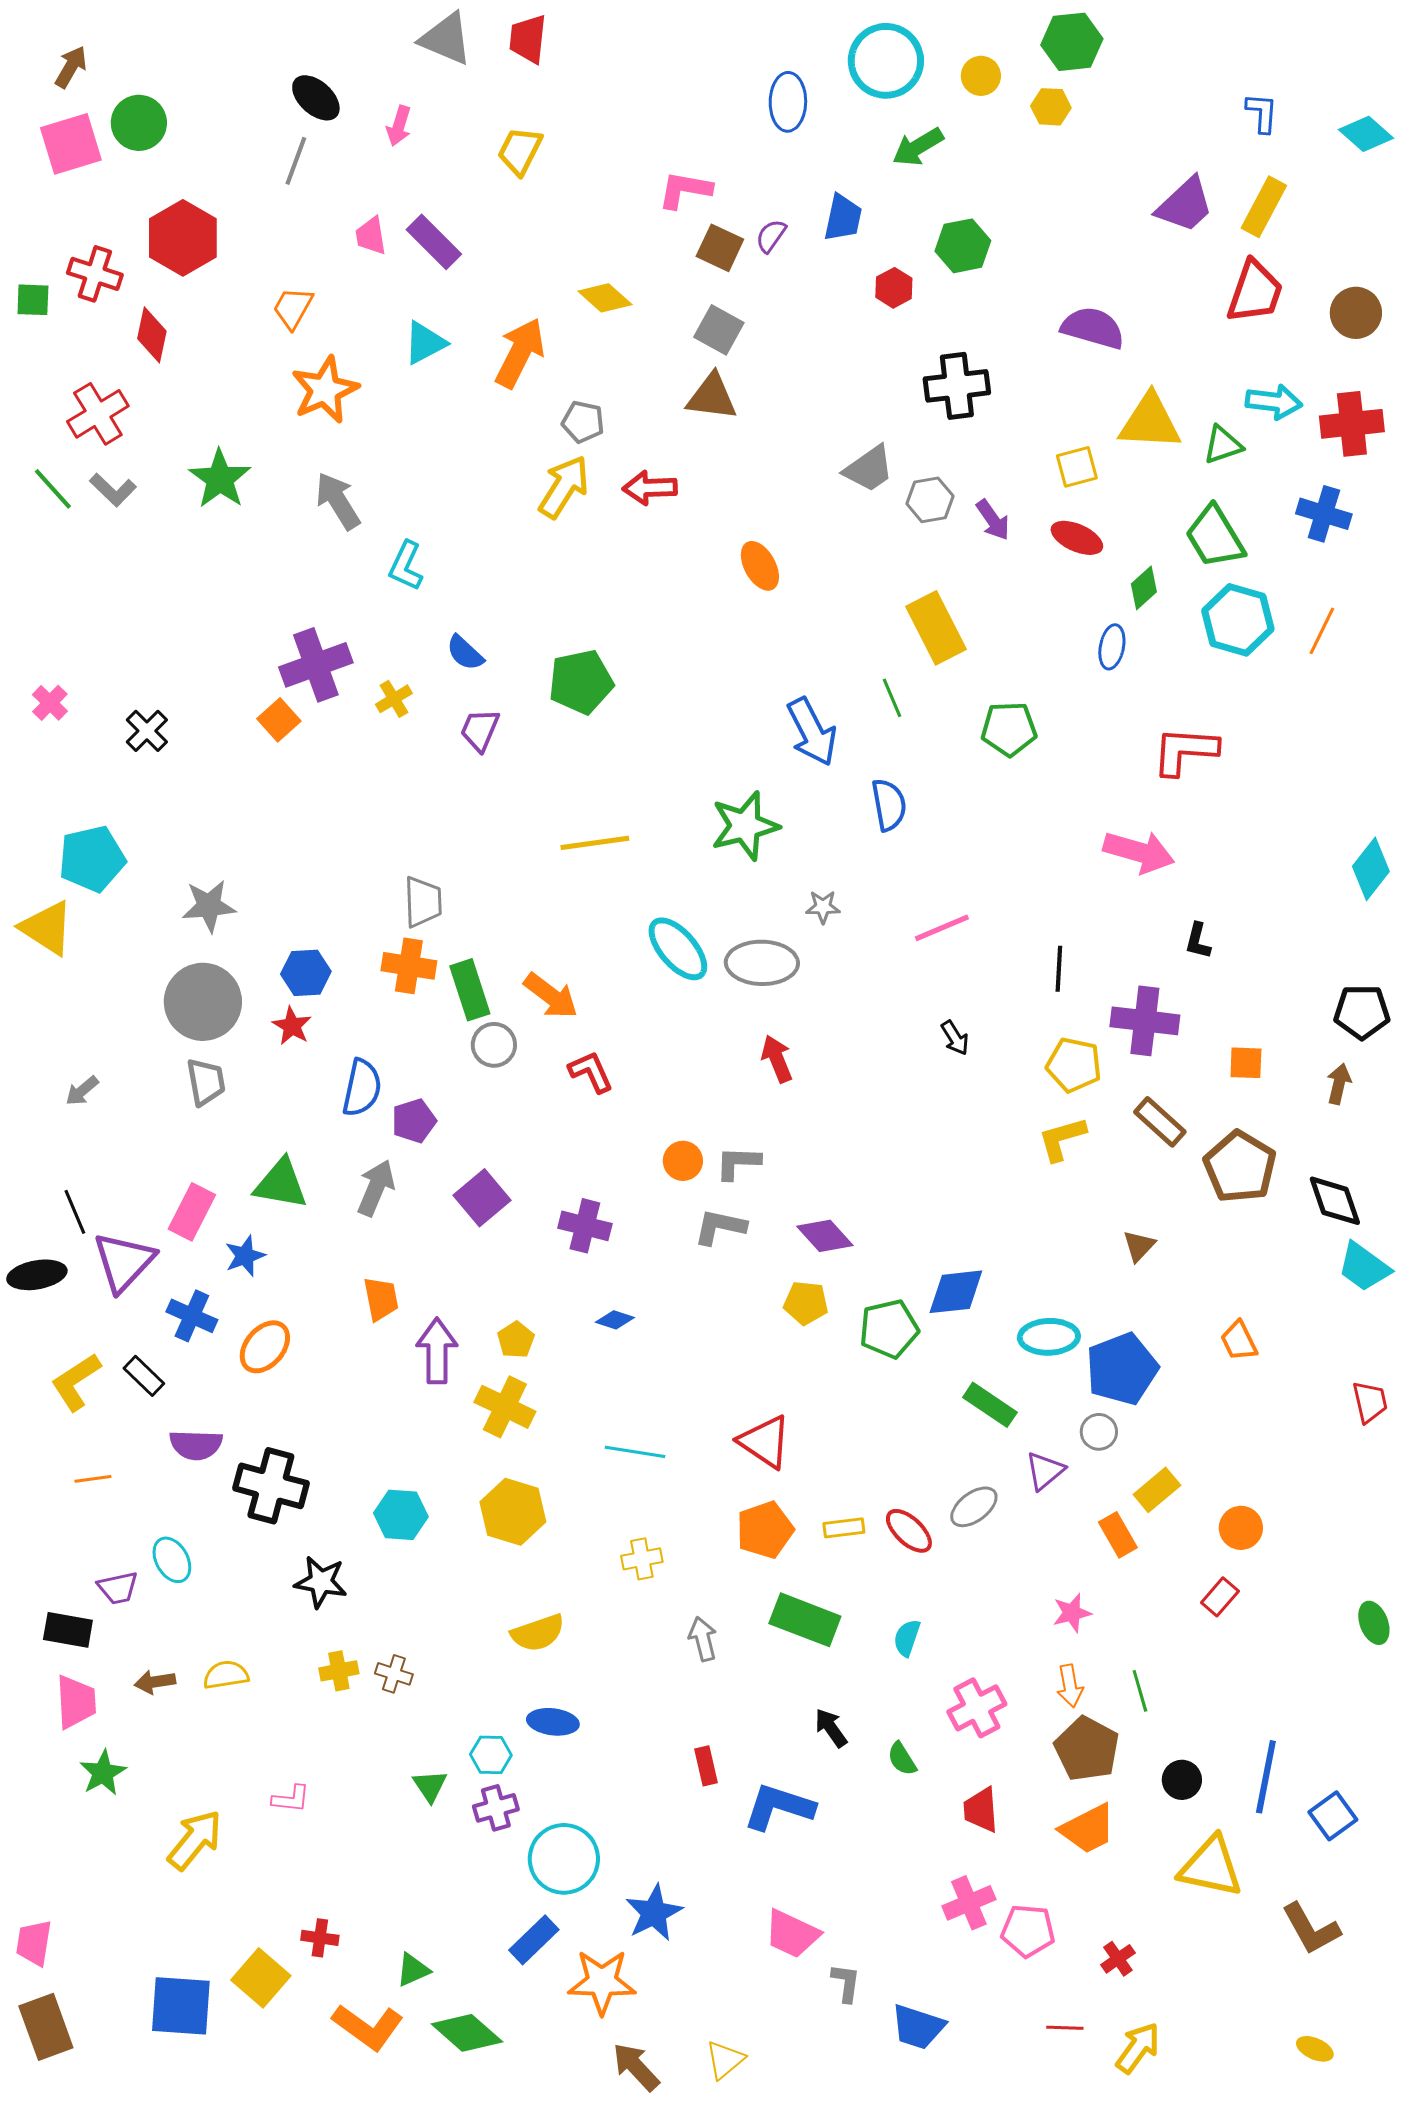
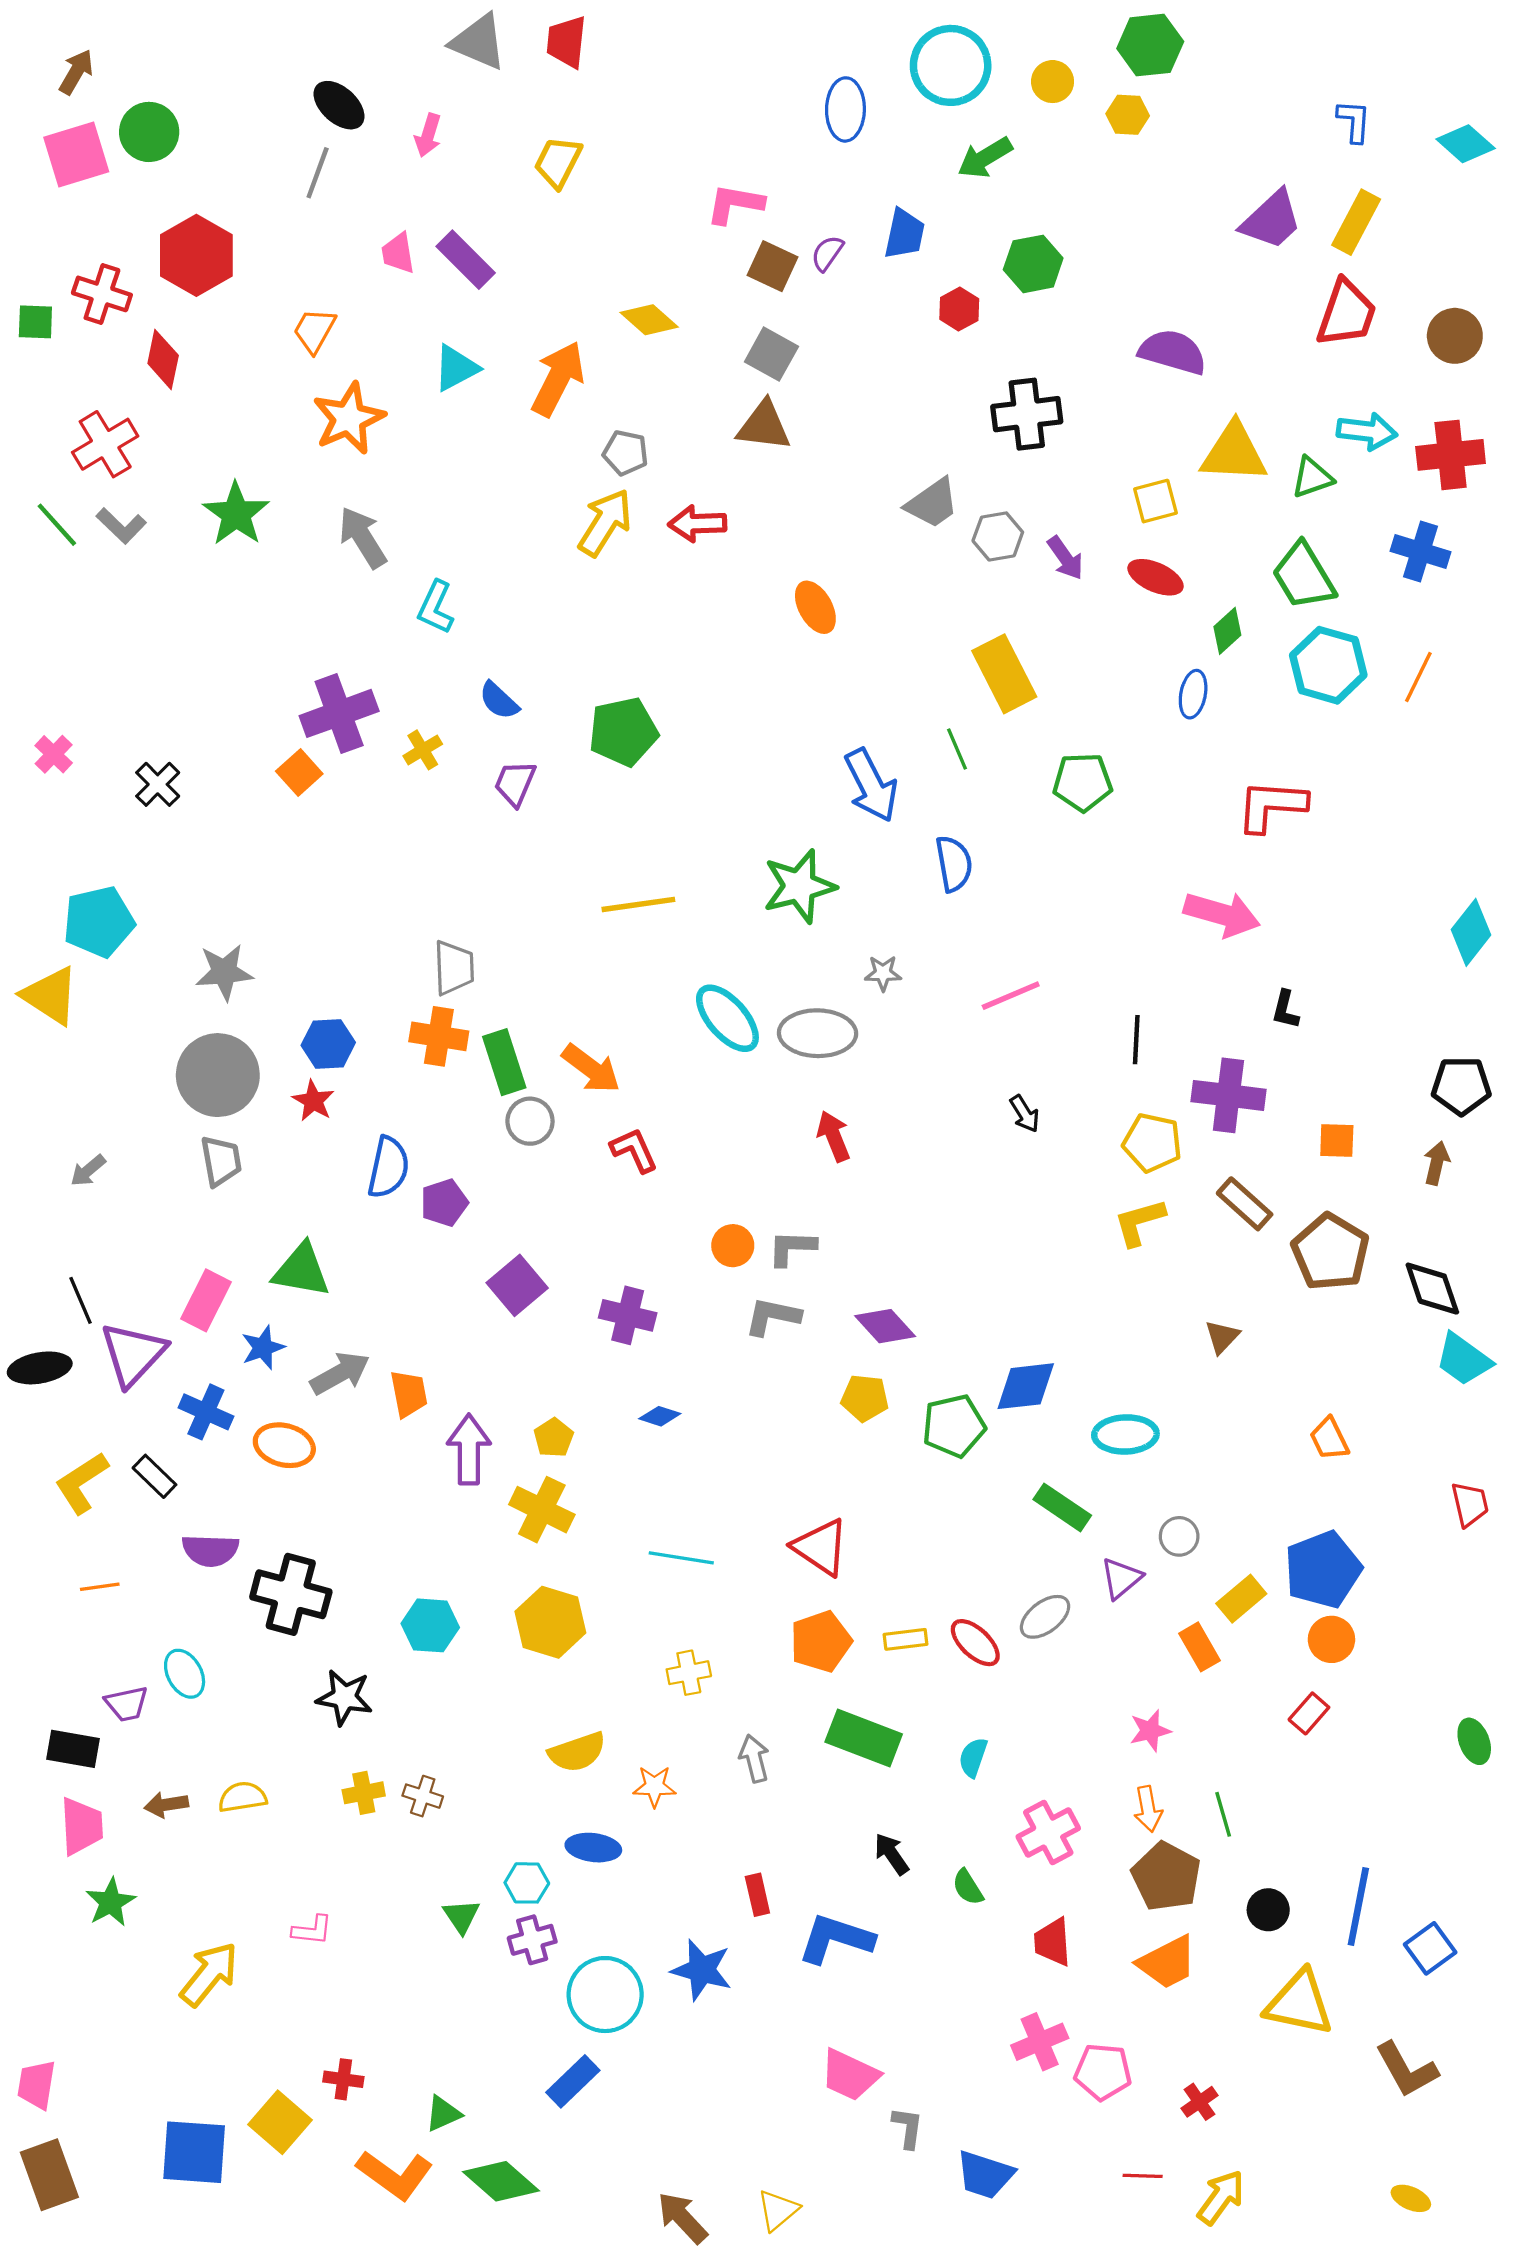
gray arrow: (376, 1188) -> (340, 1373), moved, turned 38
orange ellipse: (265, 1347) -> (284, 1445), turned 64
blue pentagon: (1122, 1369) -> (1323, 1570), moved
blue star: (654, 1913) -> (702, 1970), moved, turned -30
orange star: (602, 1982) -> (654, 1786), moved, size x0.6

